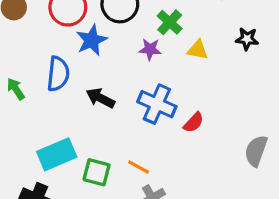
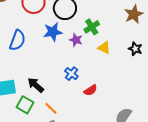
blue star: (92, 40) -> (53, 32), moved
black arrow: (100, 98) -> (36, 85), moved
blue cross: (157, 104) -> (71, 74), size x0.6

